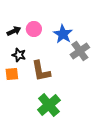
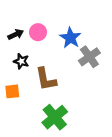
orange square: (12, 74) -> (12, 91), moved

